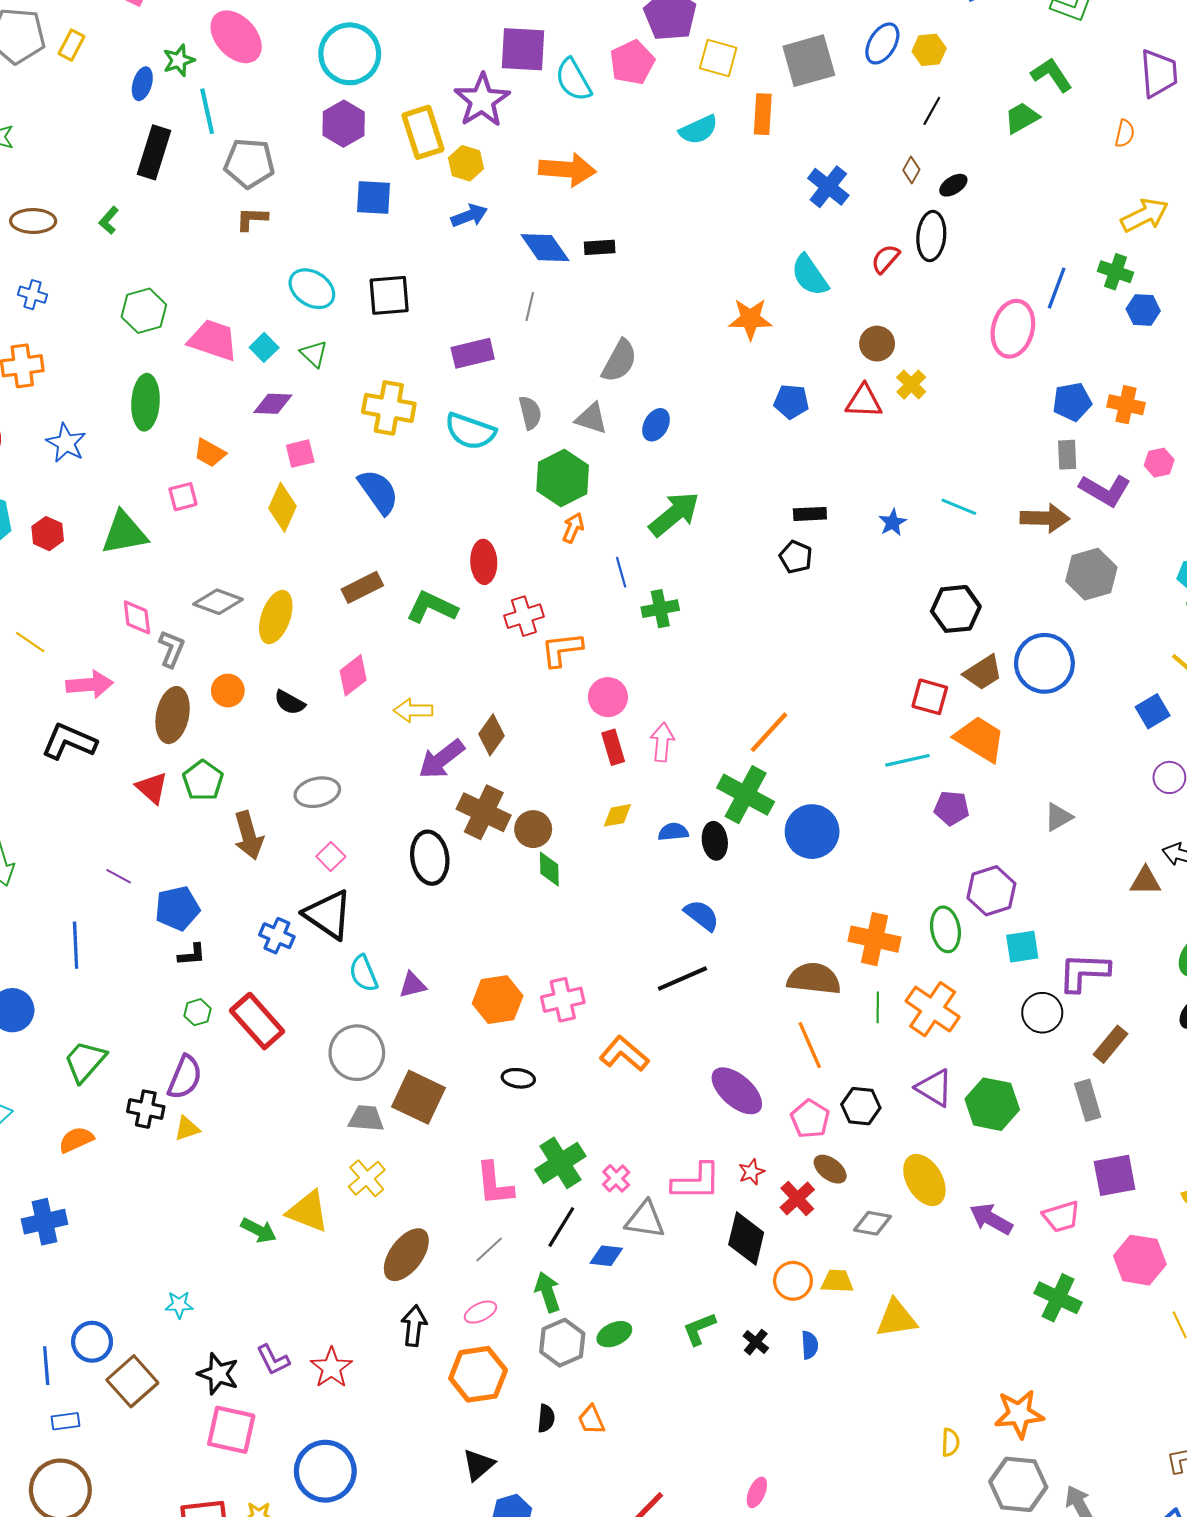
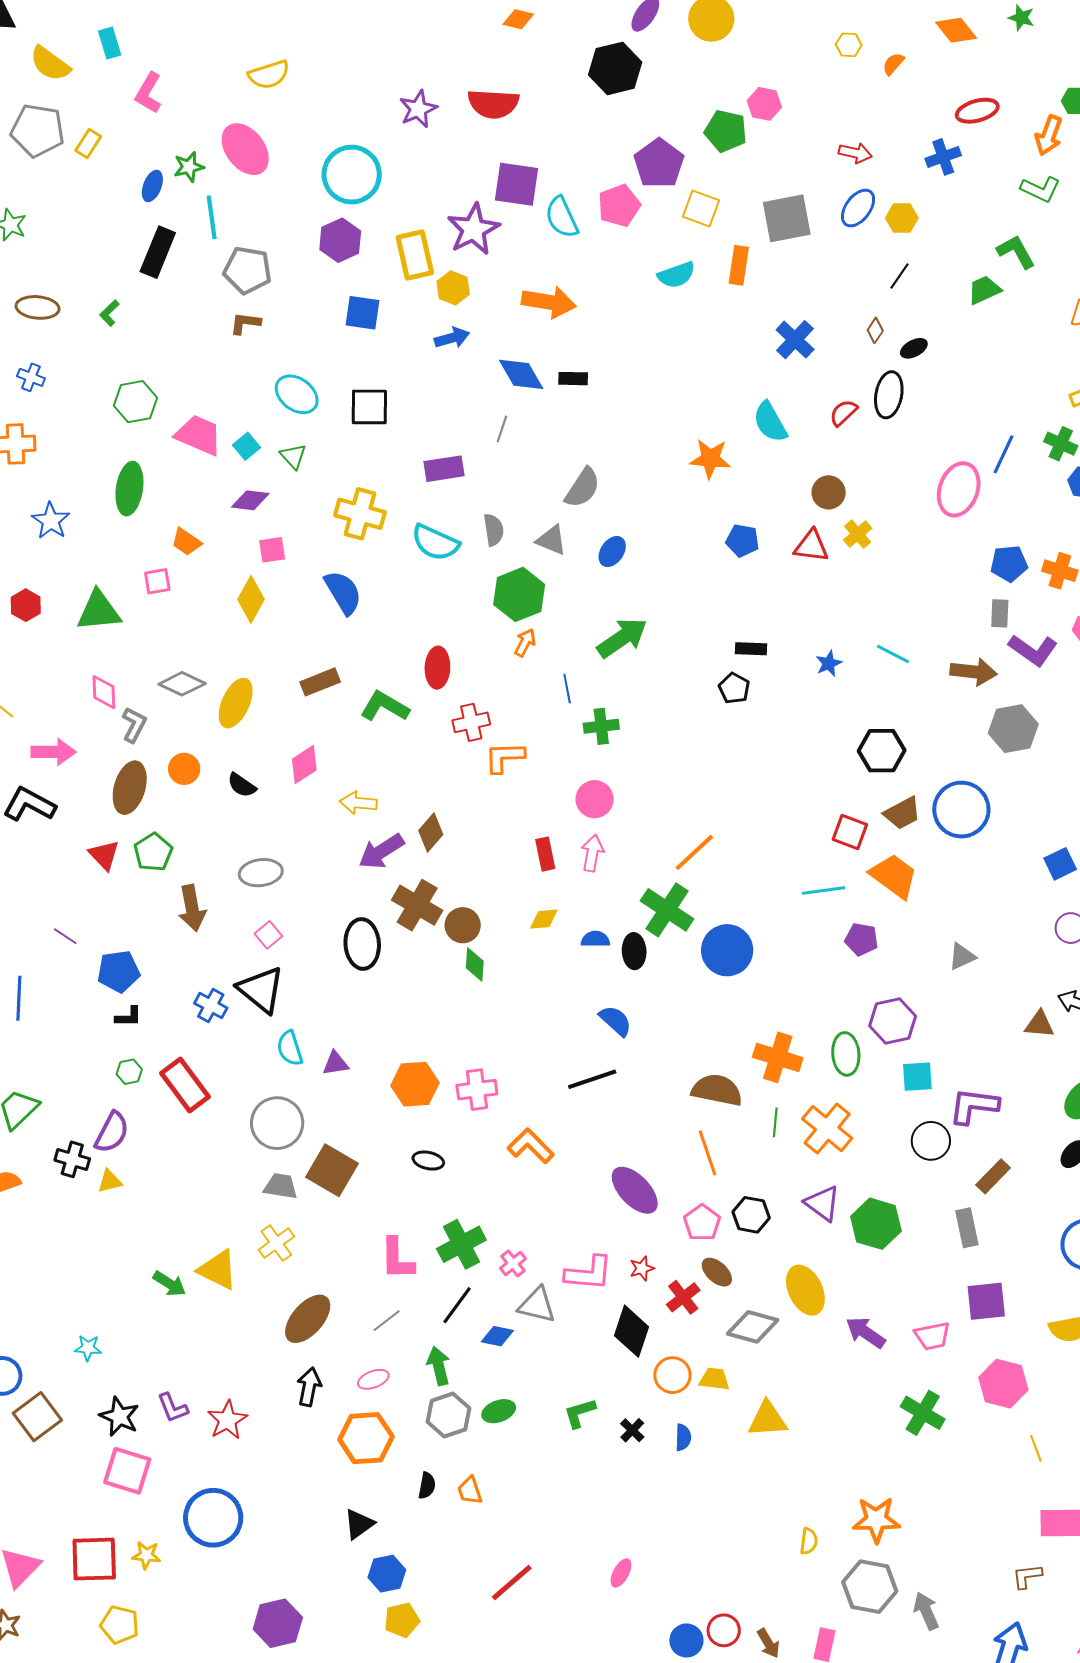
pink circle: (608, 697) -> (595, 799), moved
gray diamond: (872, 1223) -> (753, 1327), size x1.4

